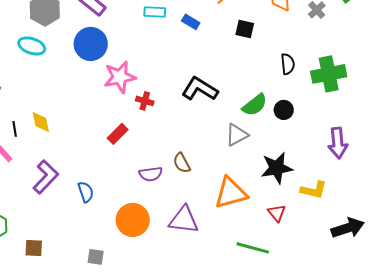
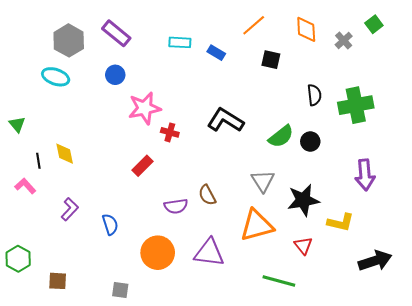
blue circle: (91, 44) -> (115, 75), size x0.6
gray triangle: (237, 135) -> (263, 181), moved, turned -35
purple L-shape: (46, 177) -> (70, 209), size x0.7

